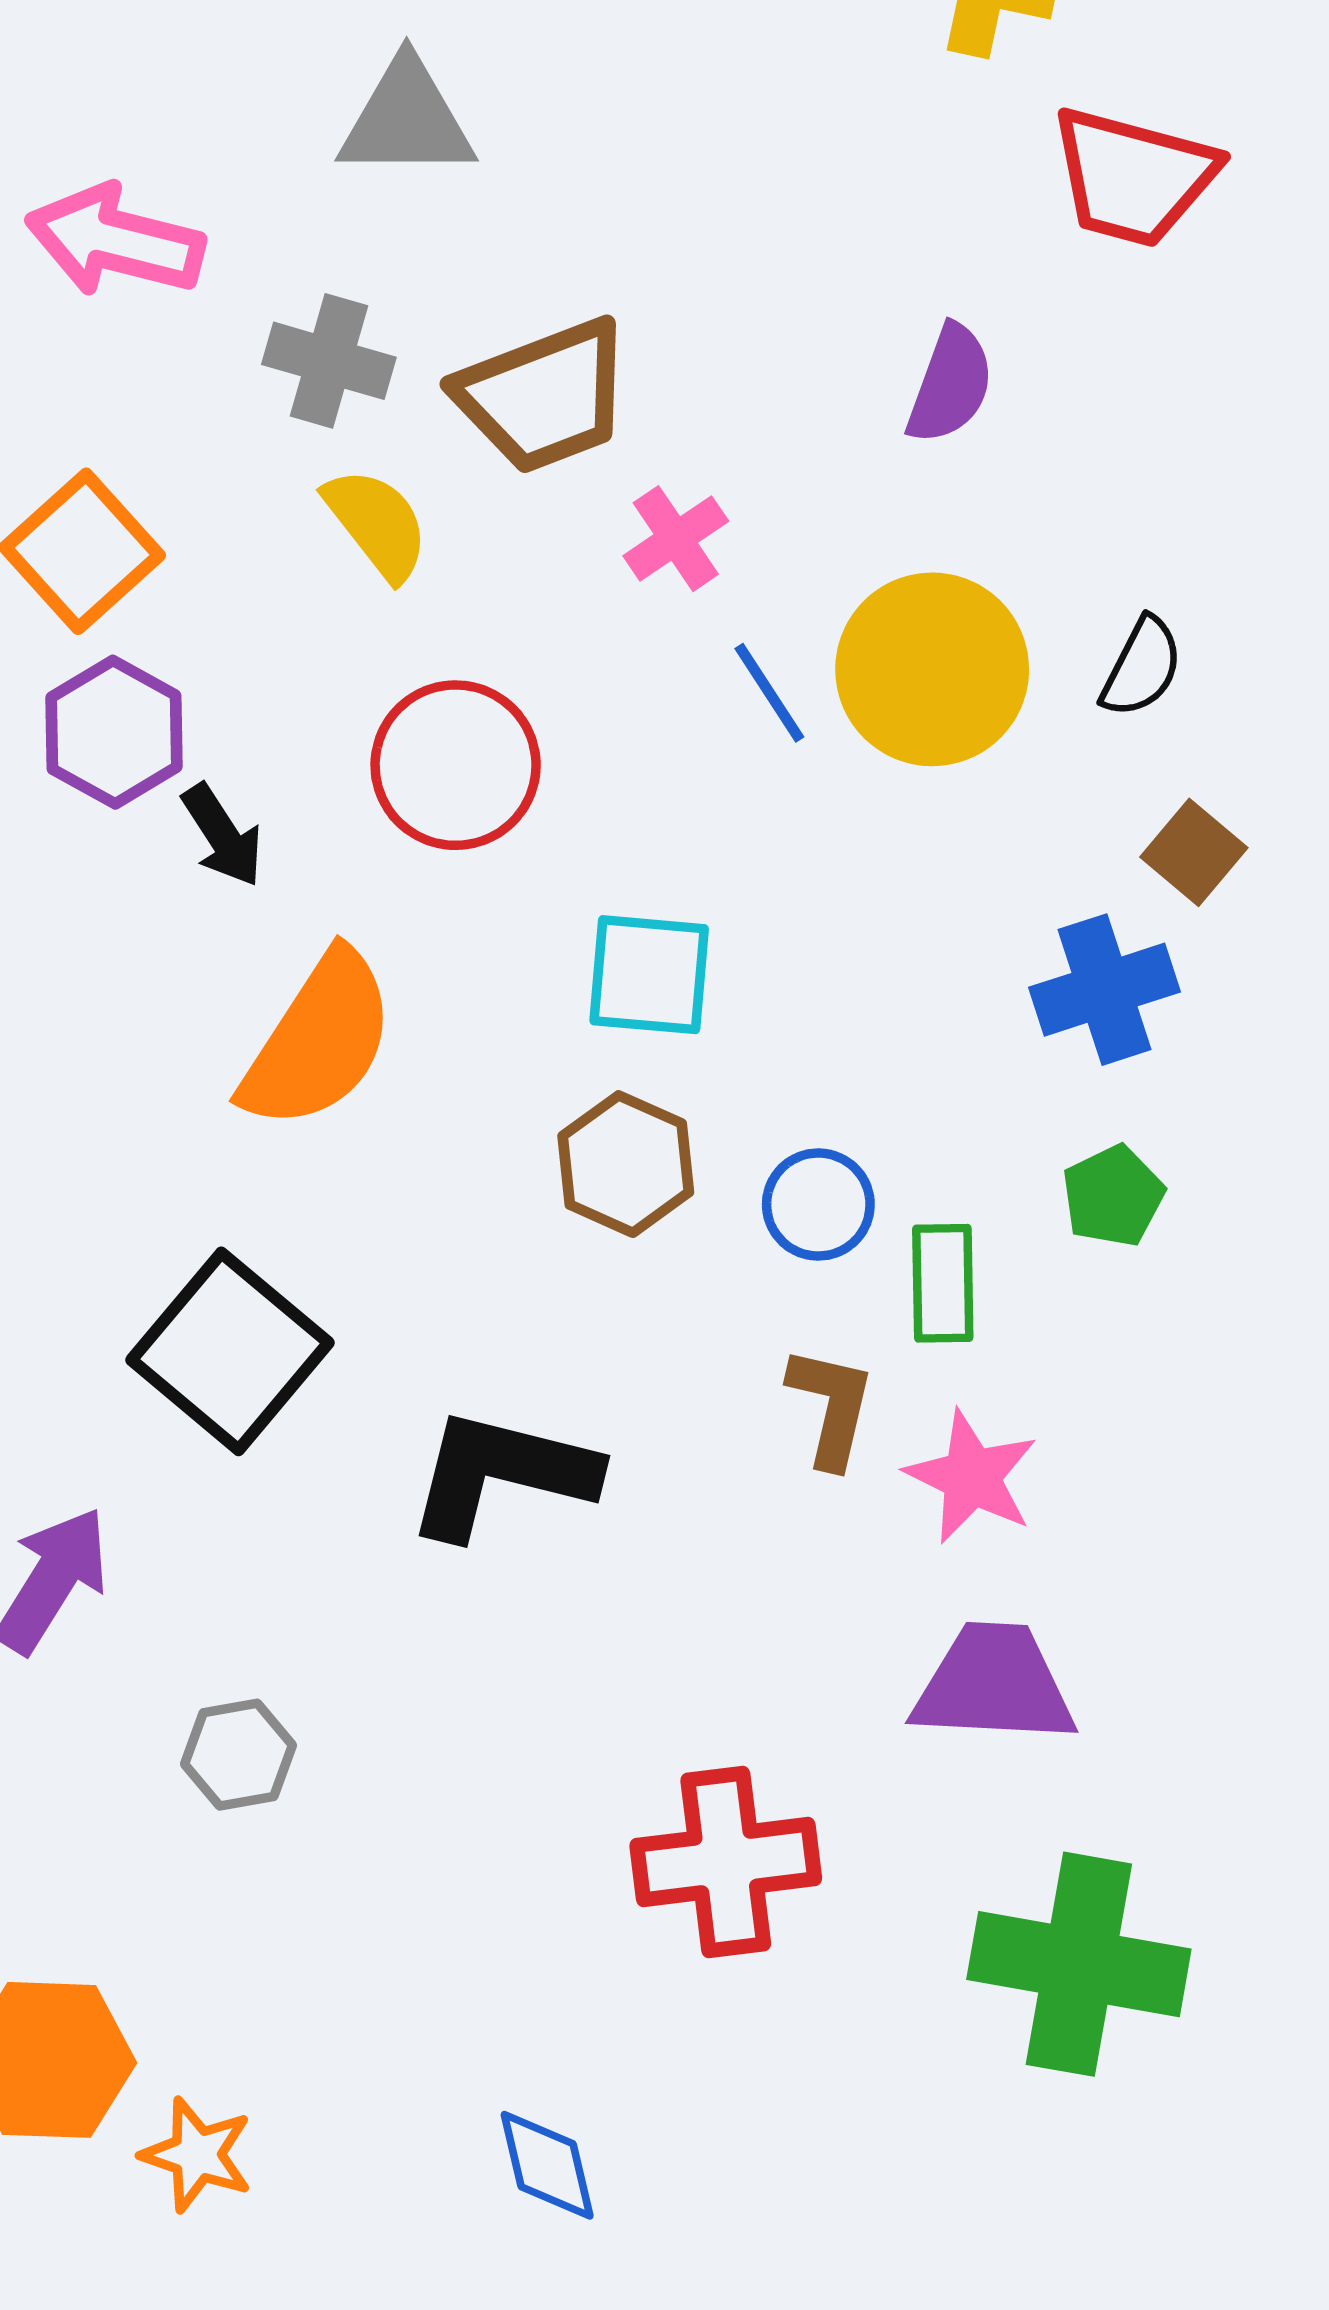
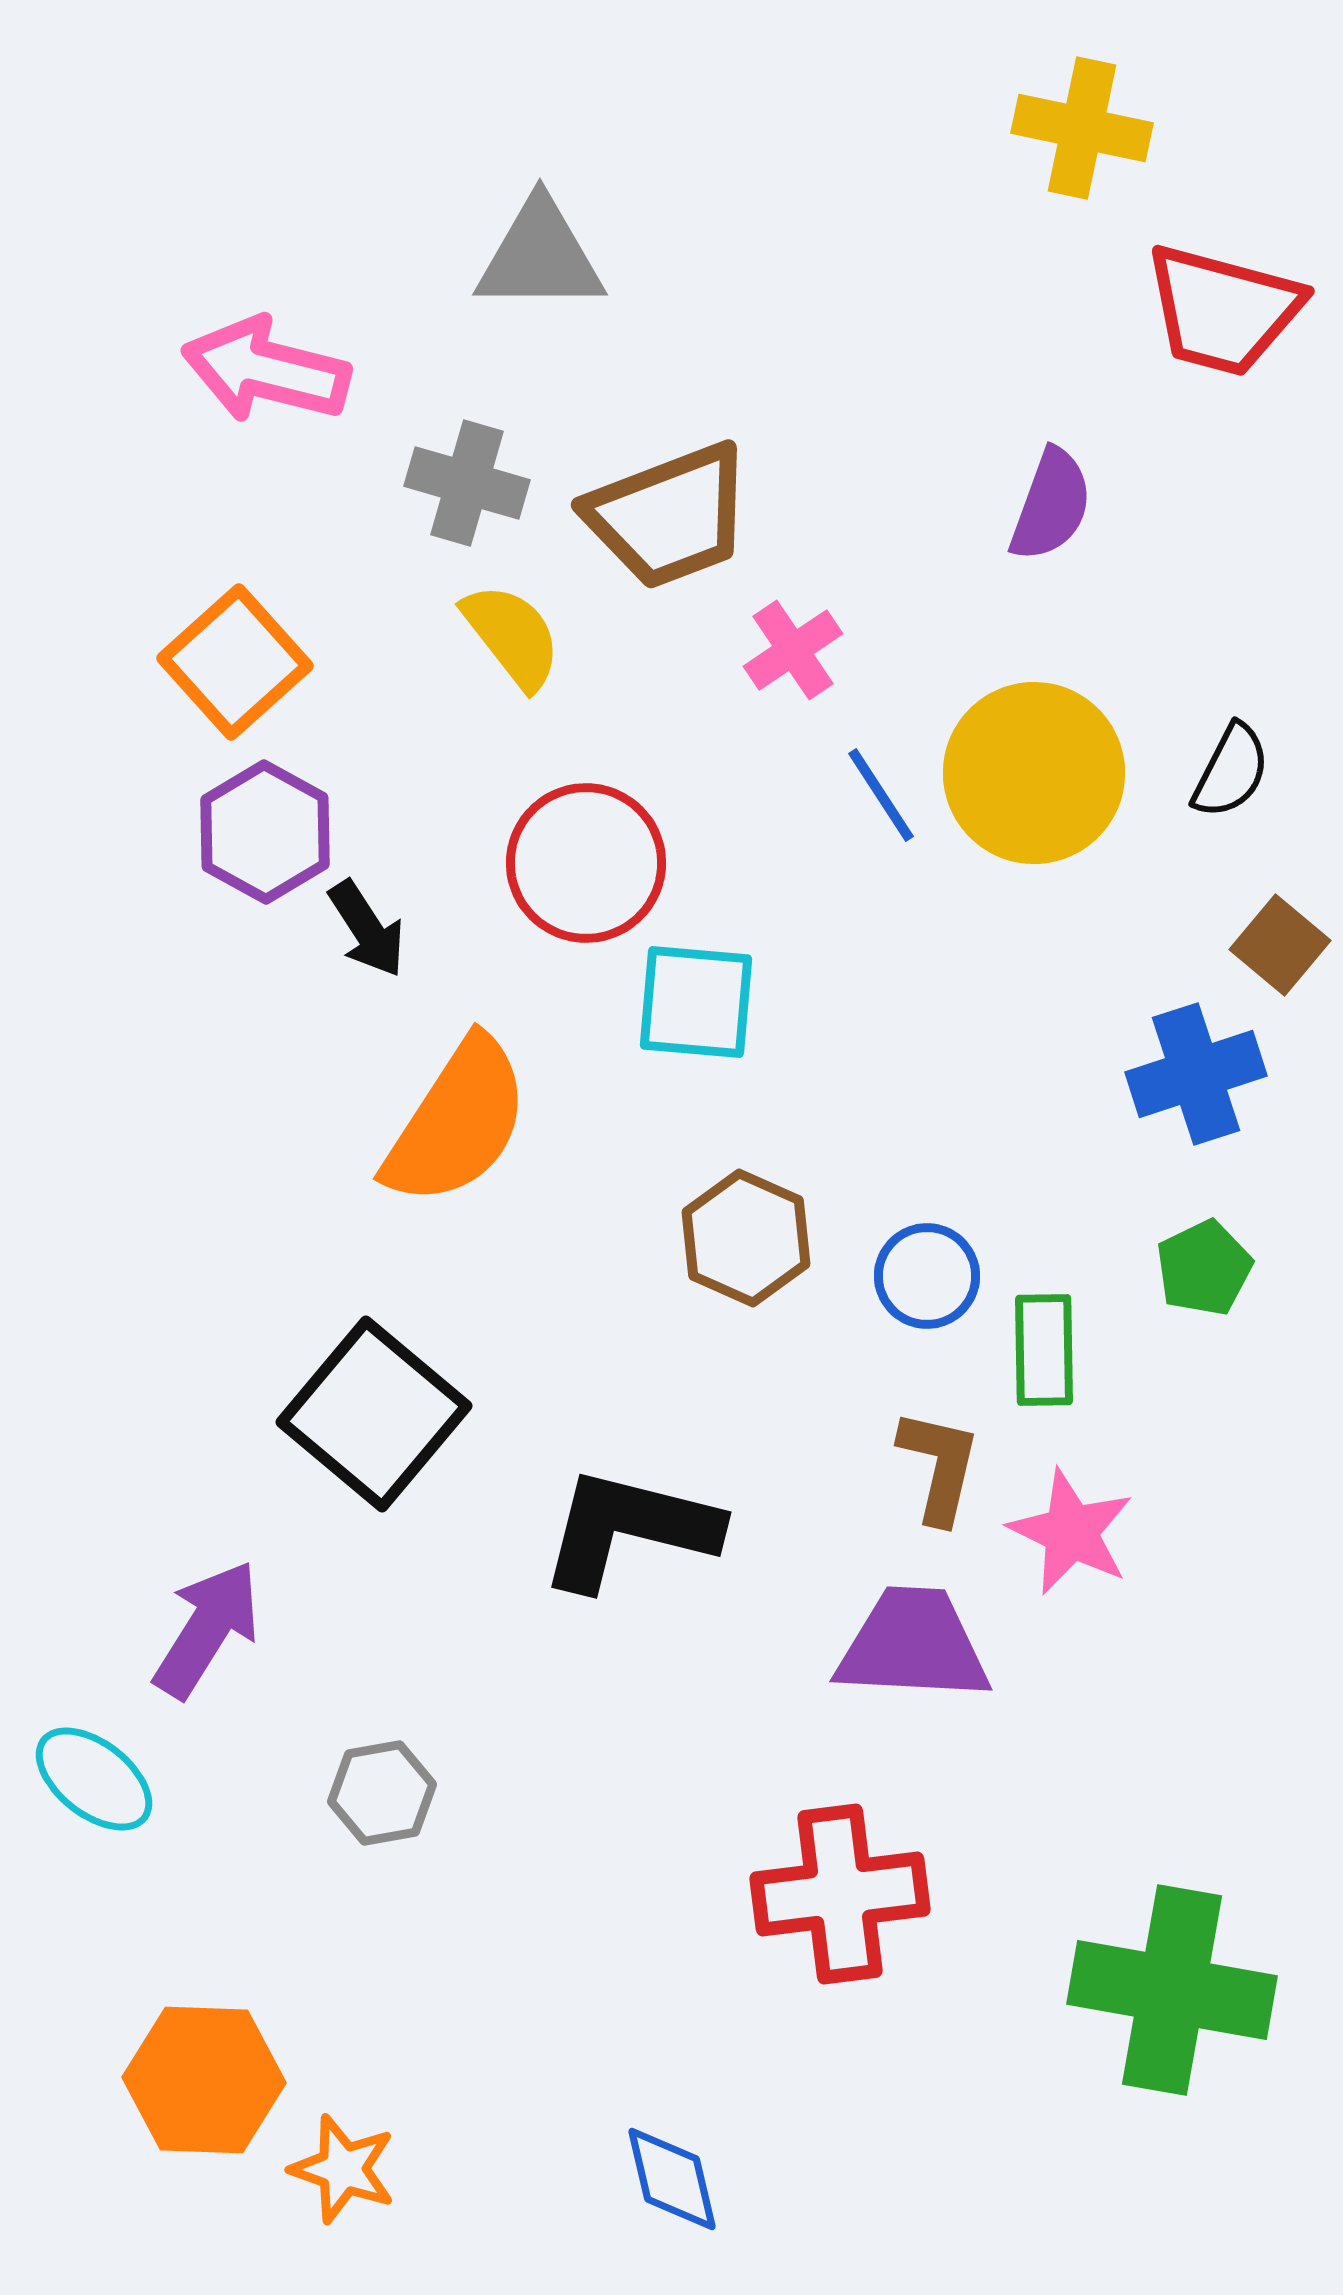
cyan square: (649, 975) -> (696, 1002), moved
purple trapezoid: (994, 1684) -> (913, 1645), moved

